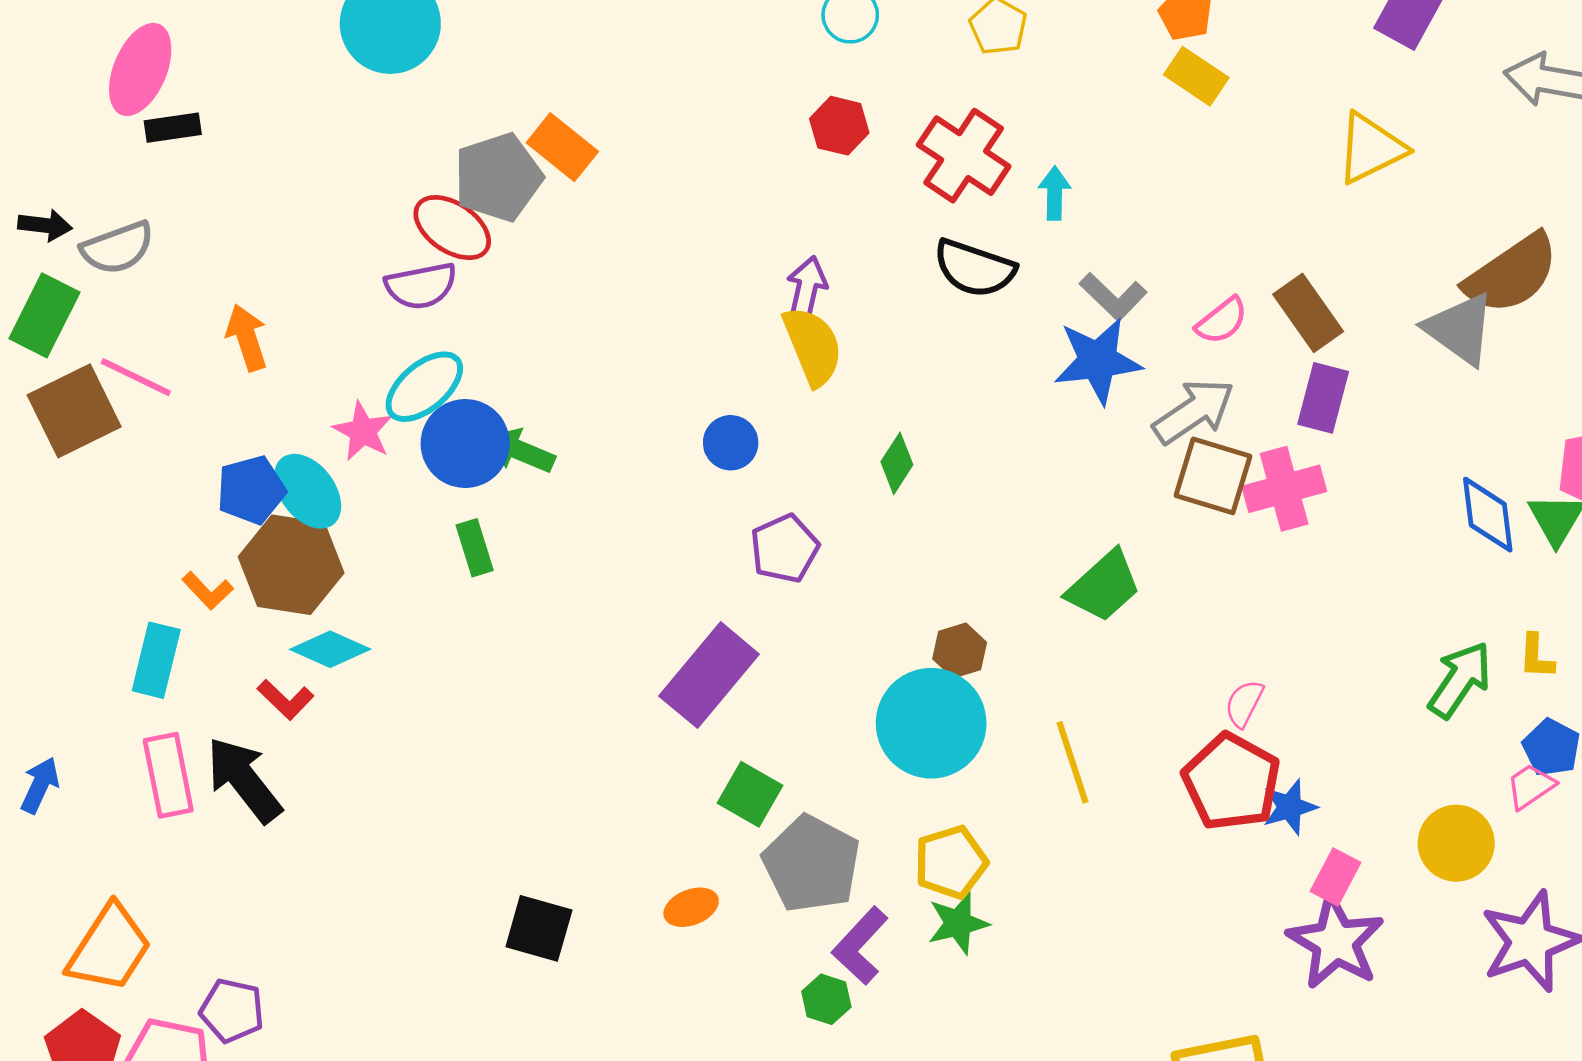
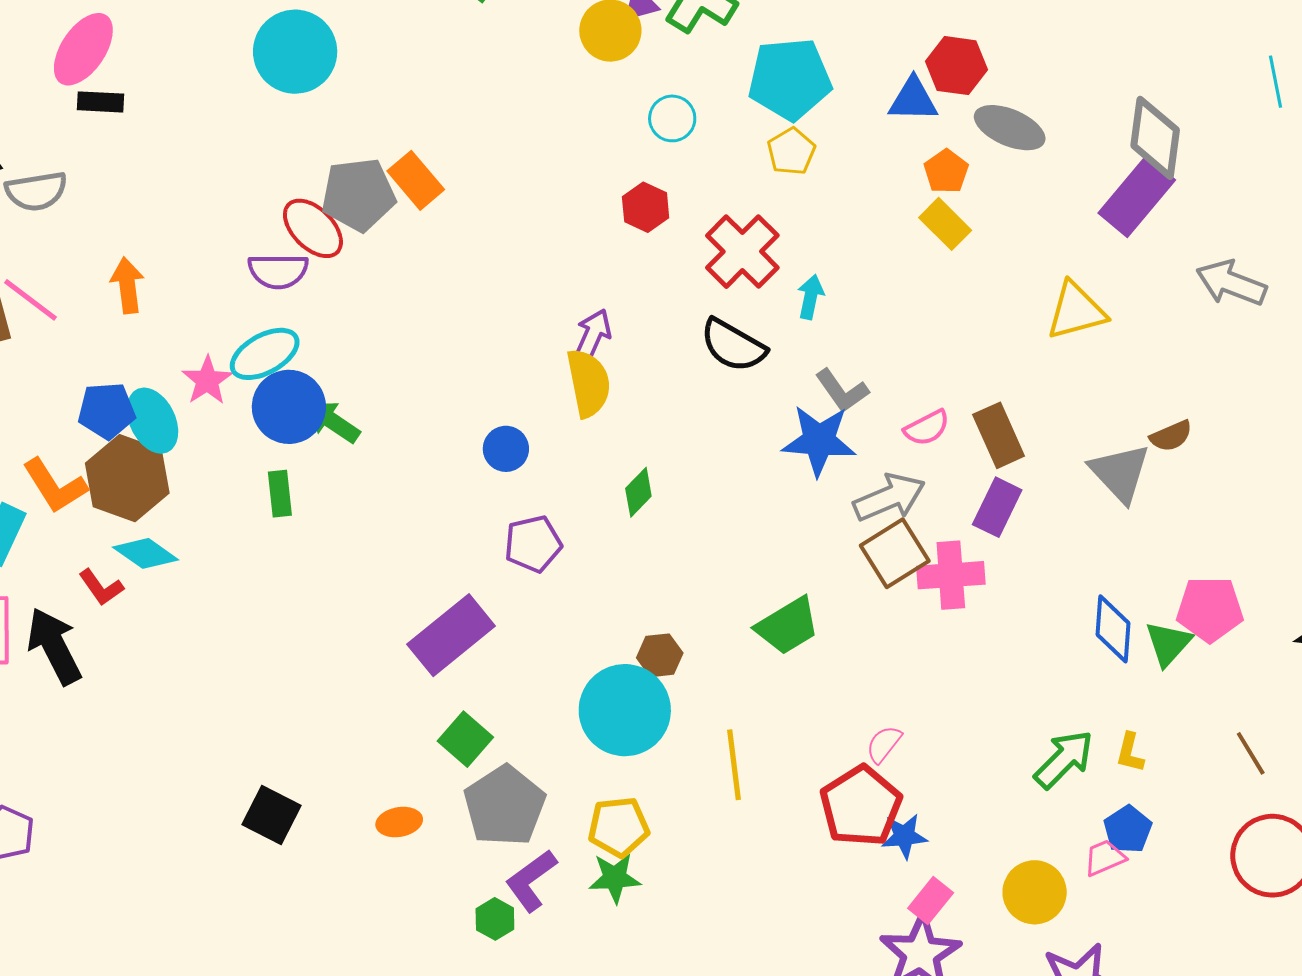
brown semicircle: (1512, 274) -> (1171, 436), size x0.5
brown square: (1213, 476) -> (895, 553), turned 30
orange L-shape: (208, 591) -> (55, 486), size x1.6

